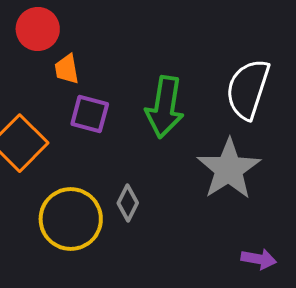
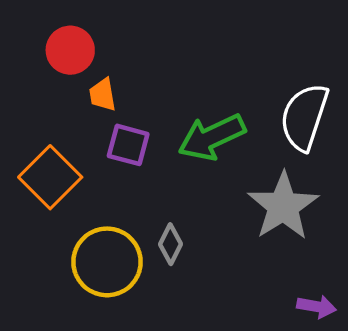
green arrow: (165, 107) -> (212, 137), turned 56

